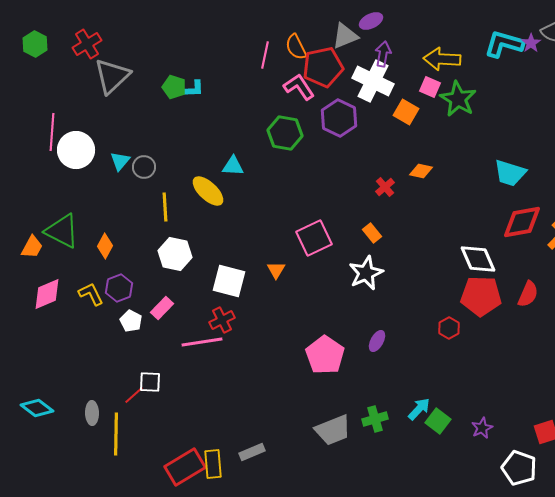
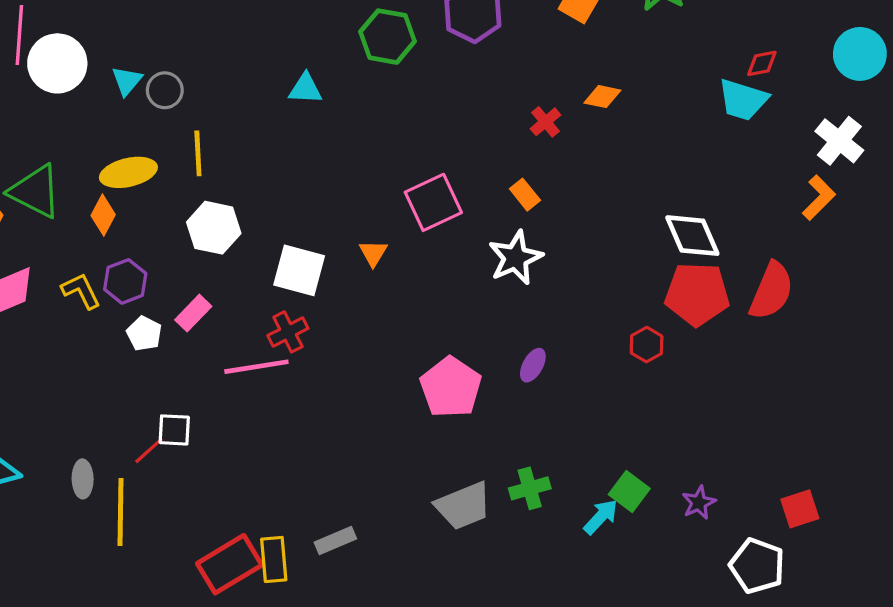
yellow ellipse: (208, 191) -> (128, 172), moved, turned -56
red diamond: (522, 222) -> (762, 63), moved, size x0.5
red semicircle: (528, 294) -> (771, 291), size x1.4
cyan arrow: (419, 409) -> (601, 517), moved

